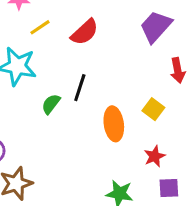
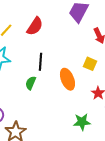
green semicircle: (51, 104) -> (31, 83), moved

